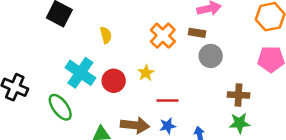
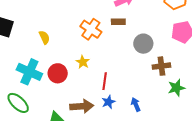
gray circle: (211, 56) -> (143, 44), moved
red line: (168, 100) -> (105, 81), turned -72
green star: (239, 123) -> (176, 88), moved

